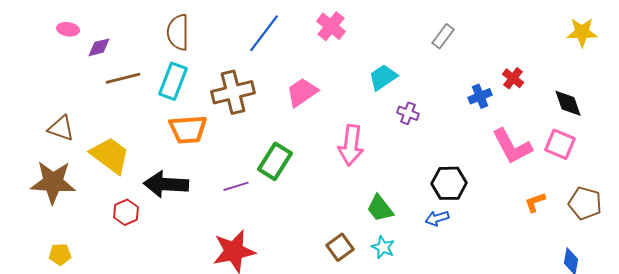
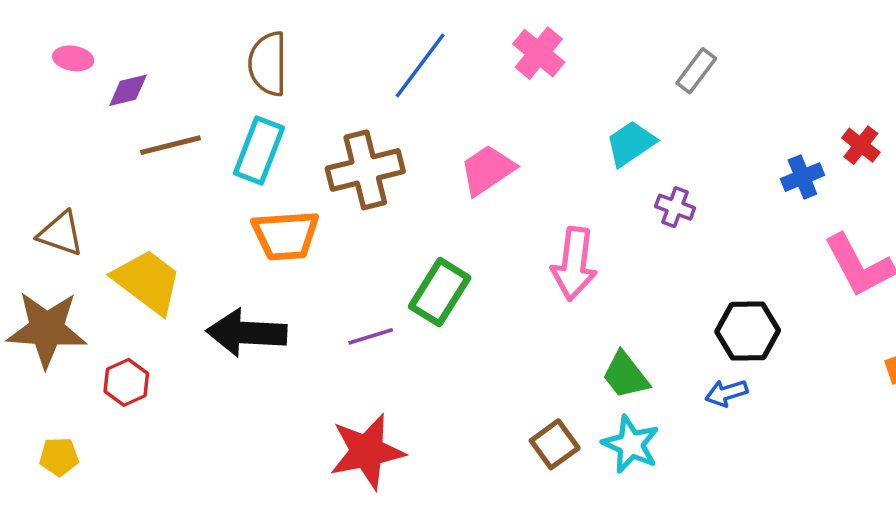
gray rectangle: (443, 36) -> (696, 71), moved
red hexagon: (126, 212) -> (126, 382), moved
cyan star: (383, 247) -> (631, 444), size x1.4

